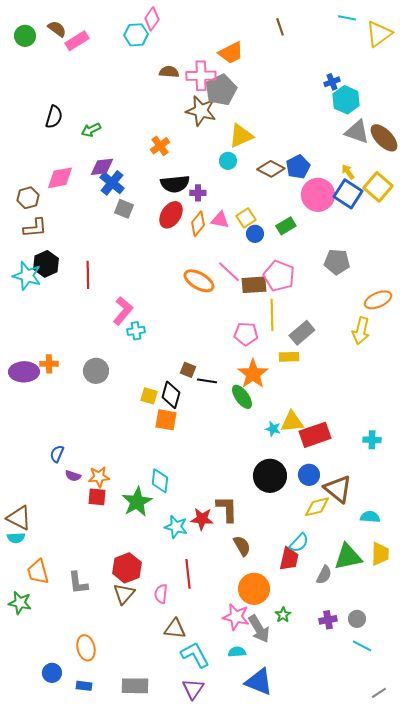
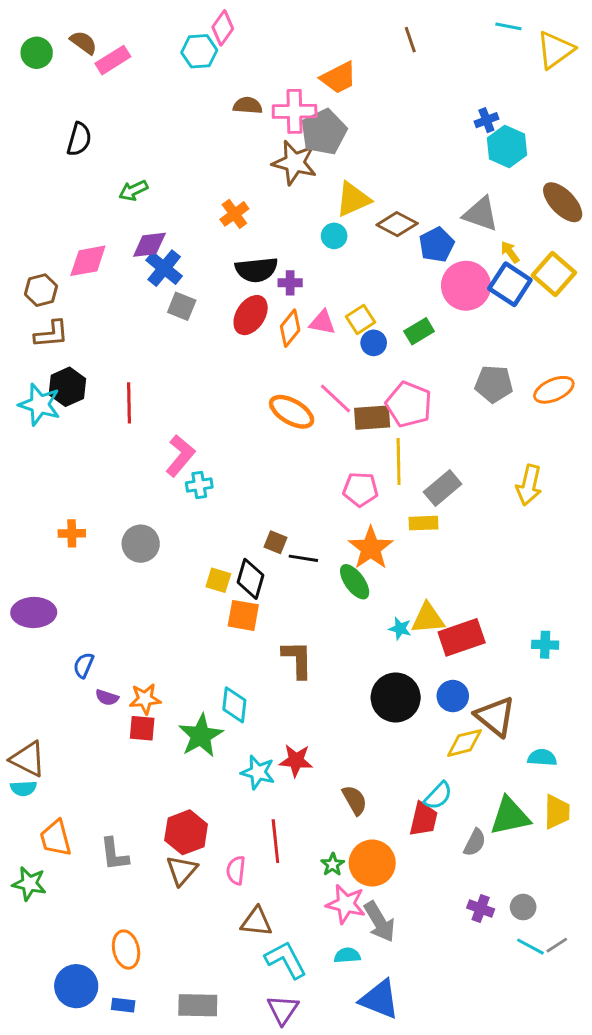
black semicircle: (54, 117) -> (79, 139), moved
gray triangle: (357, 132) -> (481, 214), moved
brown diamond: (271, 169) -> (397, 224), moved
orange ellipse: (378, 300) -> (554, 390), moved
purple ellipse: (24, 372) -> (34, 612), moved
brown L-shape: (227, 509) -> (297, 659), moved
green star: (283, 615) -> (333, 865), moved
purple cross: (328, 620) -> (481, 908), turned 30
blue circle: (52, 673) -> (76, 986), size x1.5
gray line: (379, 693) -> (557, 945), moved

